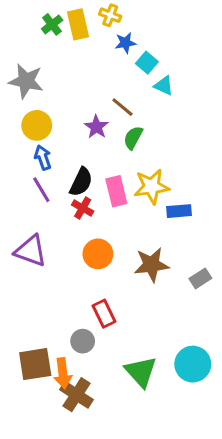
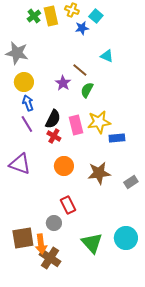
cyan square: (147, 63) -> (96, 16), moved

